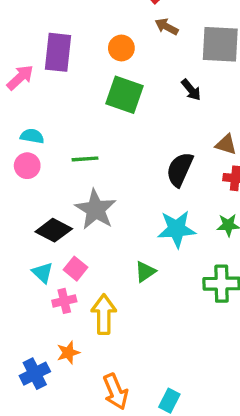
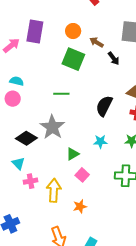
brown arrow: (167, 27) -> (97, 42), moved
green line: (85, 159) -> (61, 94), moved
cyan star: (177, 229) -> (100, 142), size x0.6
pink square: (76, 269) -> (82, 175), moved
green triangle: (145, 272) -> (73, 154), moved
orange star: (68, 353) -> (80, 206), moved

